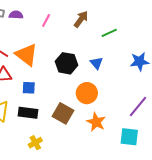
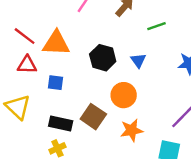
orange triangle: (26, 55) -> (56, 43), turned -40
black rectangle: (28, 113) -> (61, 124), moved
orange star: (96, 122) -> (132, 130), turned 30

